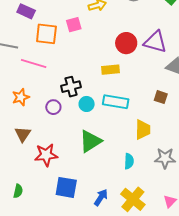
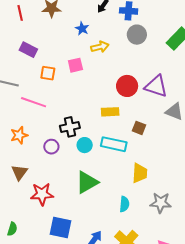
orange square: (46, 34) -> (48, 73), size x0.7
brown square: (161, 97) -> (139, 128), moved

